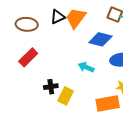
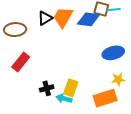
blue diamond: (100, 39) -> (88, 19), moved
cyan arrow: (86, 67) -> (64, 99), moved
yellow rectangle: (66, 96) -> (71, 88), moved

